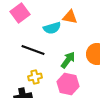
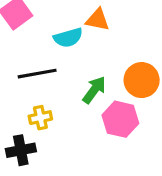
black line: (33, 50) -> (37, 74), turned -30
pink hexagon: (68, 84) -> (120, 119), moved

